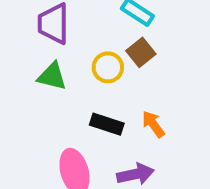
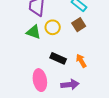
yellow circle: (108, 67) -> (53, 27), moved

